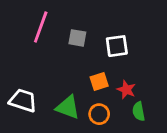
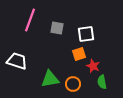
orange square: (99, 81) -> (79, 54), moved
white trapezoid: (23, 101) -> (17, 61), moved
green triangle: (68, 107) -> (50, 79), turned -30

